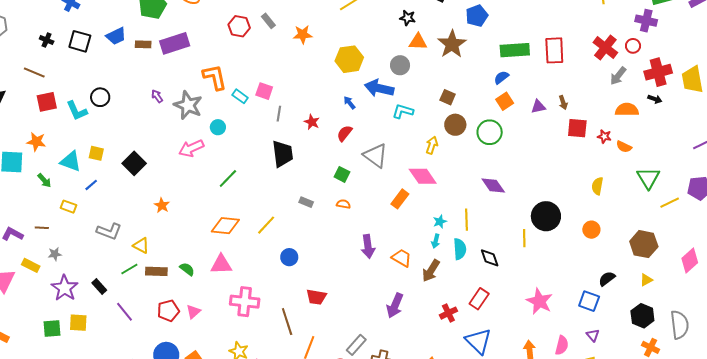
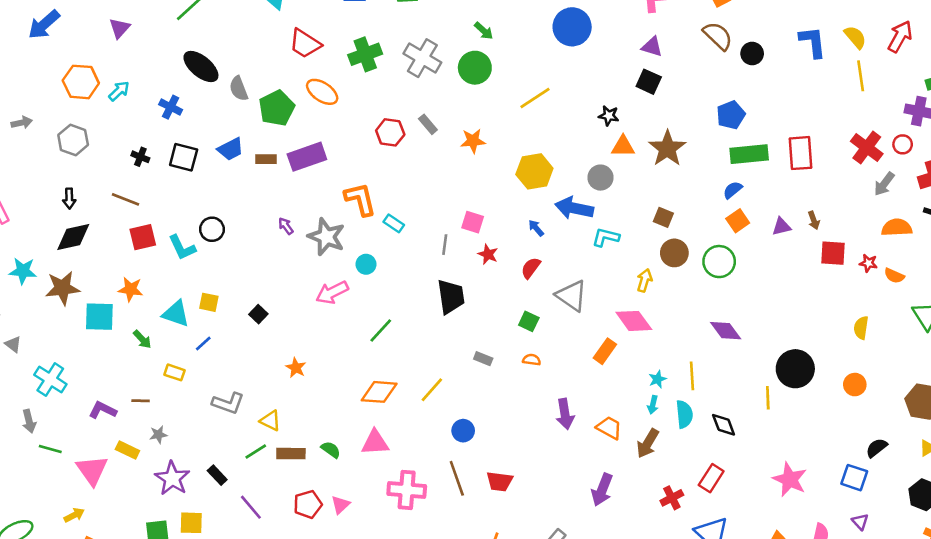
blue pentagon: (477, 16) -> (731, 115), moved
pink square: (264, 91) -> (473, 222), moved
black square: (134, 163) -> (258, 314), size x0.6
brown line: (287, 322) -> (457, 478), moved

